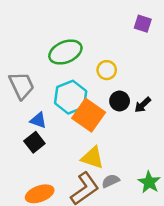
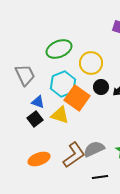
yellow circle: (107, 70) -> (91, 63), size x1.5
yellow triangle: (92, 158) -> (60, 115), moved
gray semicircle: (111, 181) -> (94, 149), size x1.5

